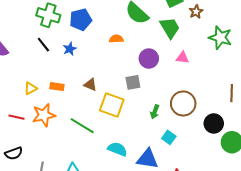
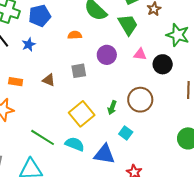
gray square: (133, 82) -> (79, 71), moved
yellow square: (112, 105) -> (82, 114), moved, turned 30
black circle: (214, 123) -> (163, 64), moved
green line: (82, 126) -> (43, 137), moved

